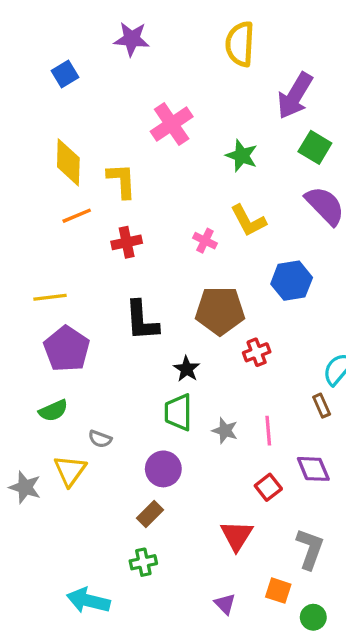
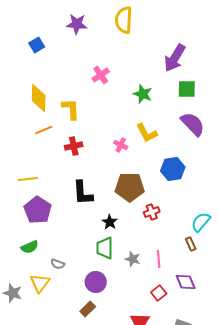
yellow semicircle: (240, 44) -> (124, 20), moved
pink cross: (172, 124) -> (101, 75), size x0.7
green square: (315, 147) -> (187, 89), turned -30

